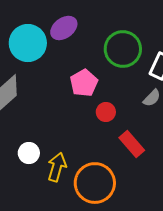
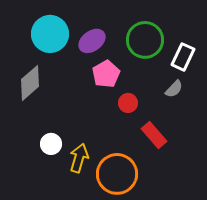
purple ellipse: (64, 28) -> (92, 41), moved

